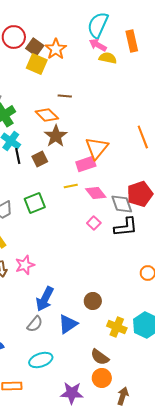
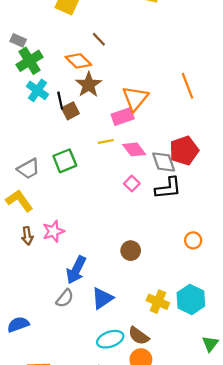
brown line: (65, 96) -> (99, 39), turned 40
black line: (18, 156) -> (60, 101), moved
brown circle: (93, 301) -> (131, 251), moved
cyan ellipse: (41, 360) -> (110, 339), moved

